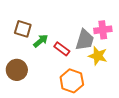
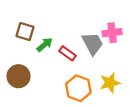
gray trapezoid: (85, 40) -> (93, 44), turned -45
yellow star: (98, 56) -> (110, 83), moved, turned -30

